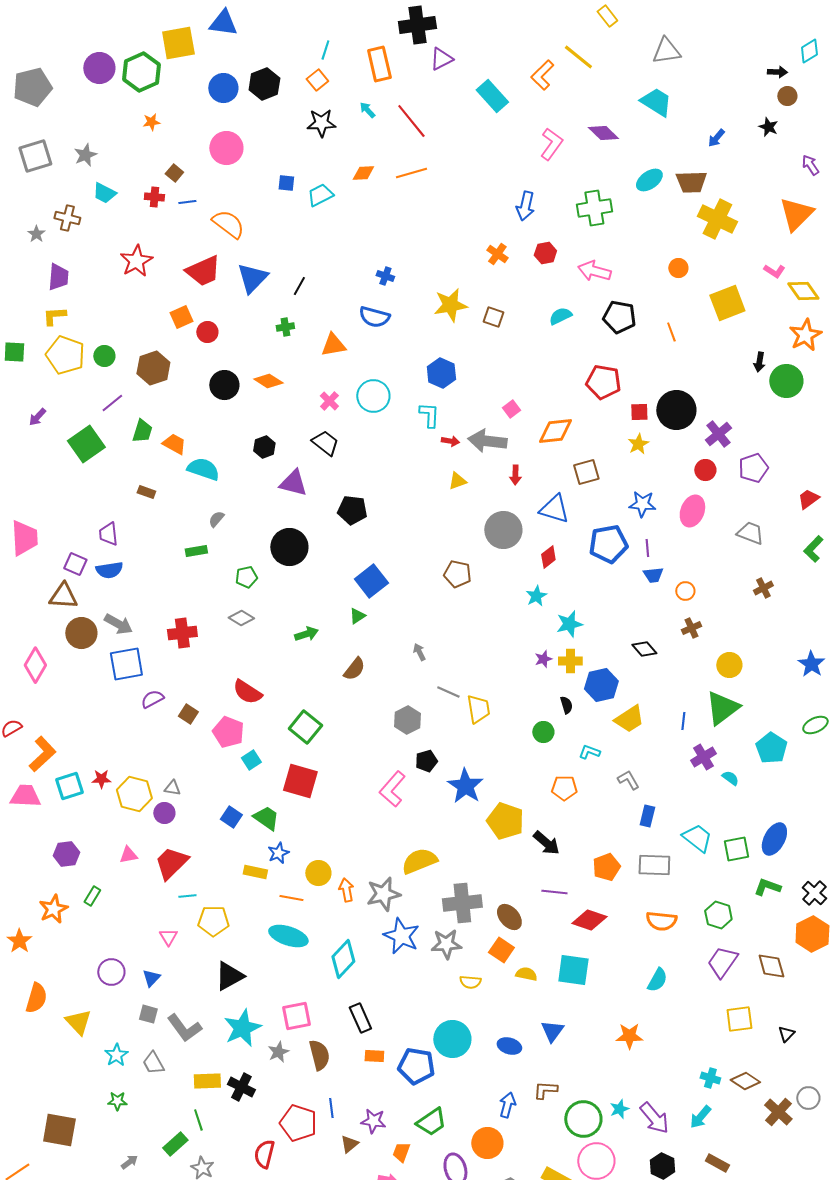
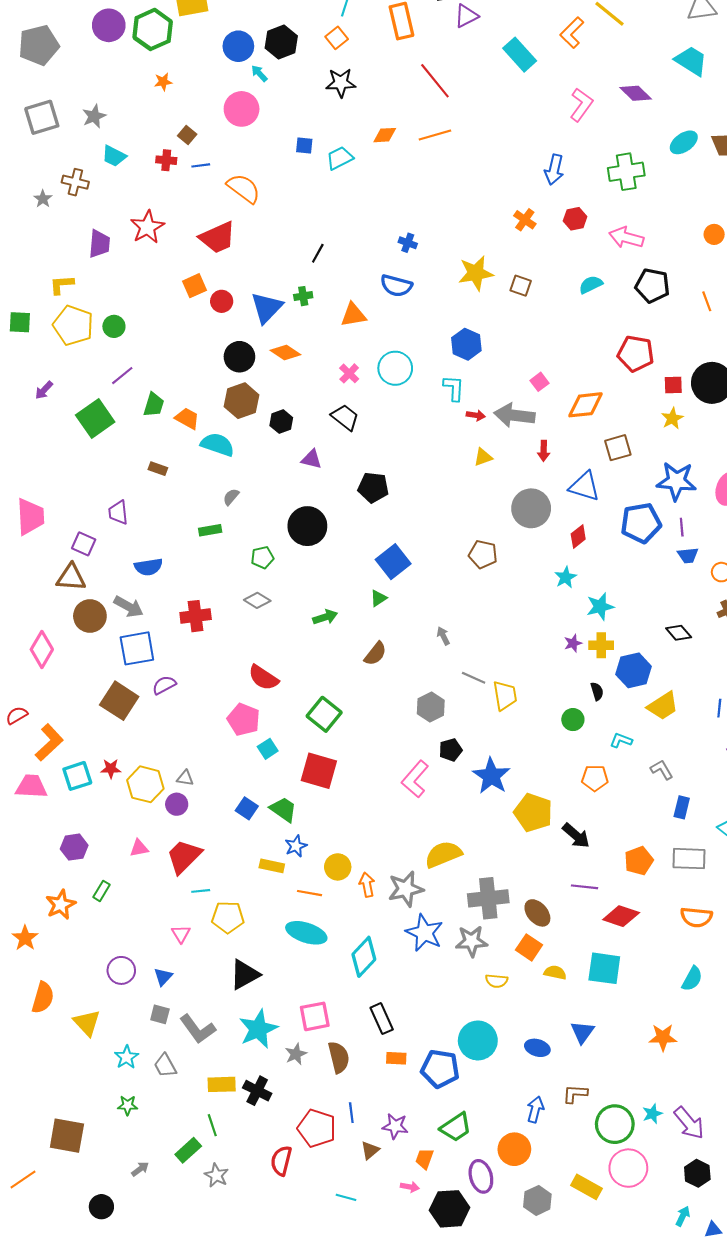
cyan arrow: (367, 110) -> (259, 73), moved
purple trapezoid: (58, 277) -> (99, 244), moved
blue triangle: (252, 278) -> (267, 308), moved
brown hexagon: (153, 368) -> (242, 401), moved
purple triangle: (293, 483) -> (312, 459), size x0.7
blue star: (642, 504) -> (676, 481), size x1.4
blue semicircle: (109, 570) -> (148, 567), moved
brown square: (188, 714) -> (119, 701), moved, size x1.8

